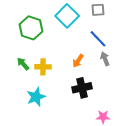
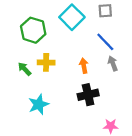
orange arrow: (78, 61) -> (84, 66), turned 136
yellow cross: (43, 67) -> (46, 62), moved

